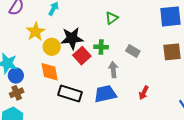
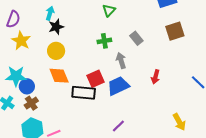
yellow star: (35, 32) -> (21, 41), moved
black star: (72, 38) -> (56, 27), moved, size x0.7
gray rectangle: (133, 51) -> (136, 38), turned 32
red square: (82, 56) -> (95, 79), moved, turned 30

